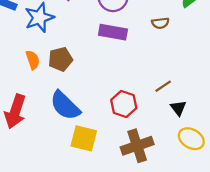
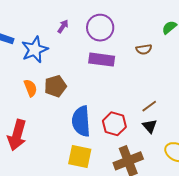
blue semicircle: (65, 106) -> (81, 121), moved, turned 44
black triangle: (178, 108) -> (150, 126), moved

